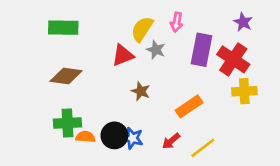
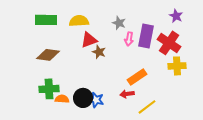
pink arrow: (177, 22) -> (129, 39), moved
yellow semicircle: (142, 29) -> (79, 21), moved, turned 54
gray star: (156, 50) -> (119, 23), moved
brown star: (141, 91) -> (99, 52), moved
red arrow: (171, 141) -> (127, 94), moved, turned 32

